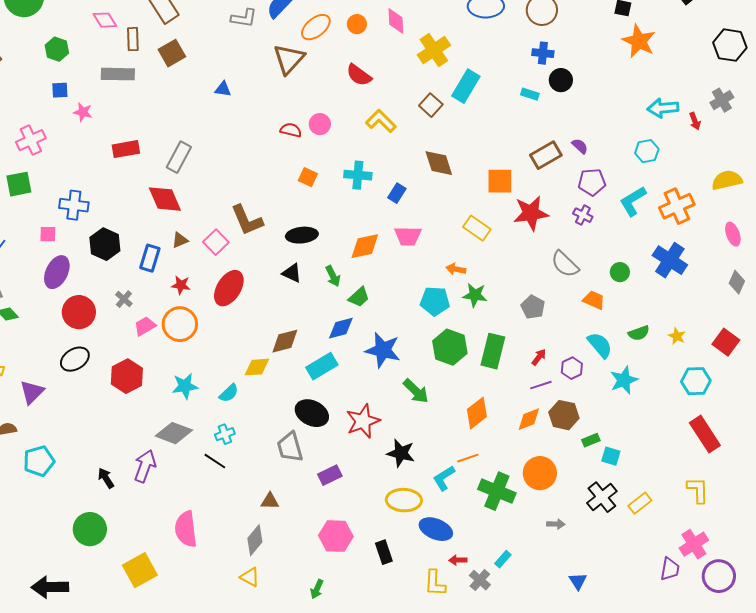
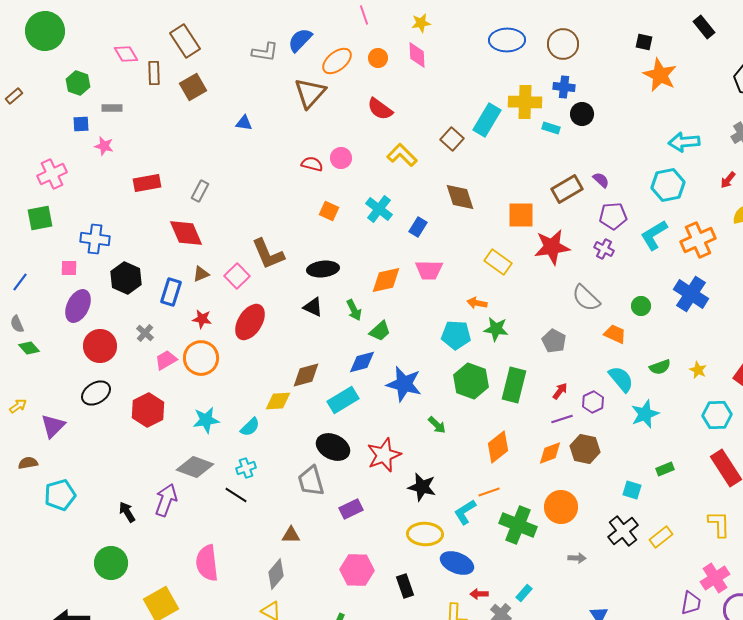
yellow cross: (434, 50) -> (525, 102), moved, turned 36
gray rectangle: (118, 74) -> (112, 108), moved, size x0.6
red arrow: (695, 121) -> (728, 180), moved, turned 60
cyan hexagon: (647, 151) -> (668, 185), size x1.4
gray rectangle: (179, 157) -> (200, 191), size x0.7
cyan cross: (358, 175) -> (379, 209), turned 32
green arrow: (416, 391) -> (437, 425), size x0.7
green rectangle: (591, 440) -> (665, 469), moved

